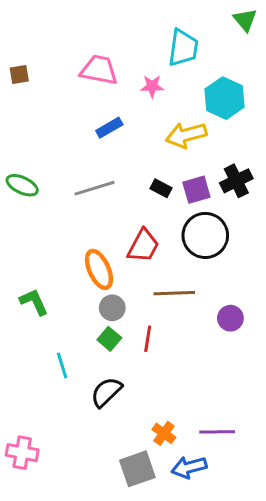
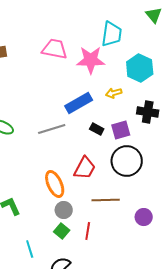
pink star: (152, 86) -> (91, 60), size x1.8
blue rectangle: (109, 128) -> (79, 103), moved, size x1.5
yellow arrow: (186, 135) -> (114, 93), size x0.6
black cross: (236, 181) -> (148, 112), moved, turned 35

